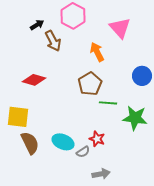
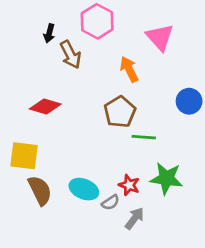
black arrow: (37, 25) -> (49, 33), turned 136
green star: (135, 118) -> (166, 178), moved
gray arrow: (101, 174) -> (134, 218), moved, turned -42

